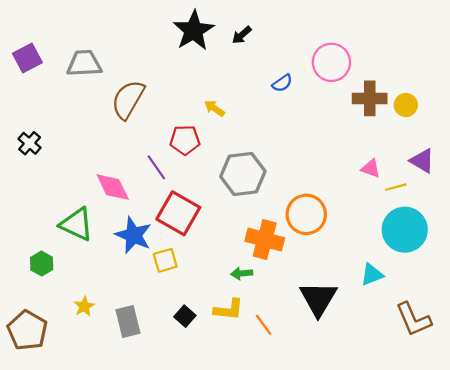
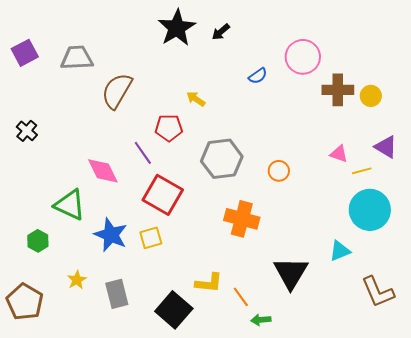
orange circle: (306, 214) -> (279, 171), moved, size x0.6
blue star: (133, 235) -> (111, 235), moved
green arrow: (242, 273) -> (261, 320), moved
black square: (185, 316) -> (174, 310), moved, size x1.8

